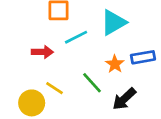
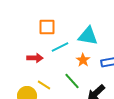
cyan triangle: (113, 22) -> (88, 36), turned 40
orange star: (115, 64) -> (83, 60), moved

